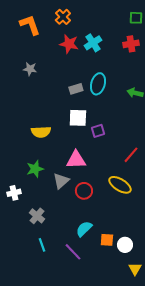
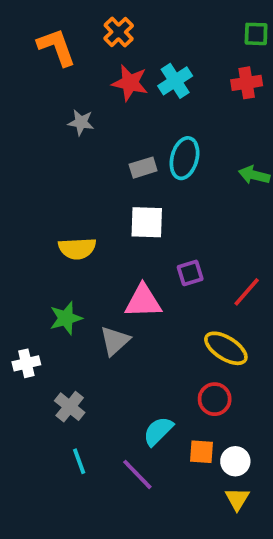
gray star: (30, 69) -> (81, 122), moved
purple square: (98, 131) -> (190, 273), moved
red circle: (84, 191) -> (215, 399), moved
yellow triangle: (135, 269) -> (237, 499), moved

